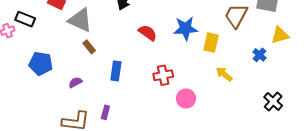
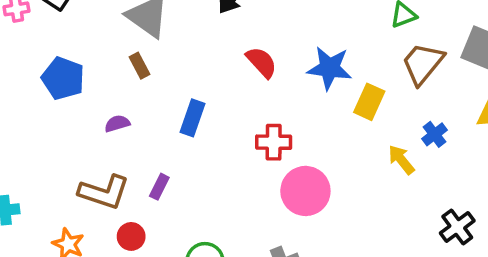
brown rectangle: (89, 47) -> (139, 66), moved
blue cross: (260, 55) -> (435, 134), moved
yellow arrow: (224, 74) -> (401, 160), moved
pink circle: (186, 98) -> (305, 191), size x1.4

